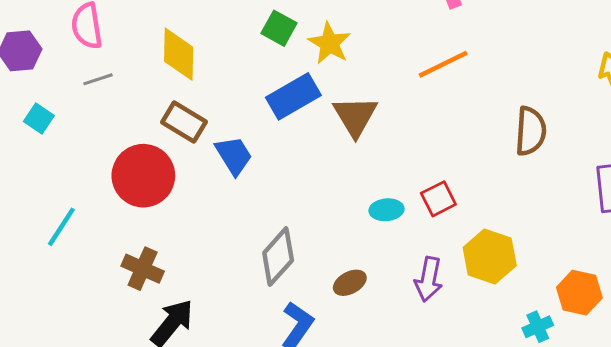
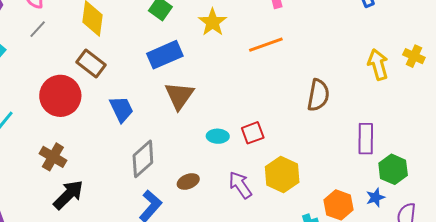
yellow star: (330, 43) -> (213, 22), moved
gray line: (98, 79) -> (38, 29), turned -36
brown triangle: (355, 116) -> (179, 96), moved
blue trapezoid: (234, 155) -> (121, 109), moved
purple arrow: (429, 279) -> (240, 185), turned 128

